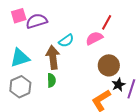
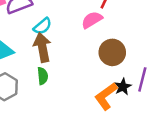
cyan semicircle: (66, 41) -> (42, 26), moved
black star: (118, 85) -> (123, 87), moved

